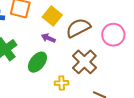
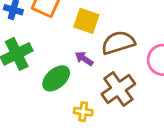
yellow square: (52, 16) -> (86, 21), turned -30
purple arrow: (48, 38) -> (84, 59), moved

